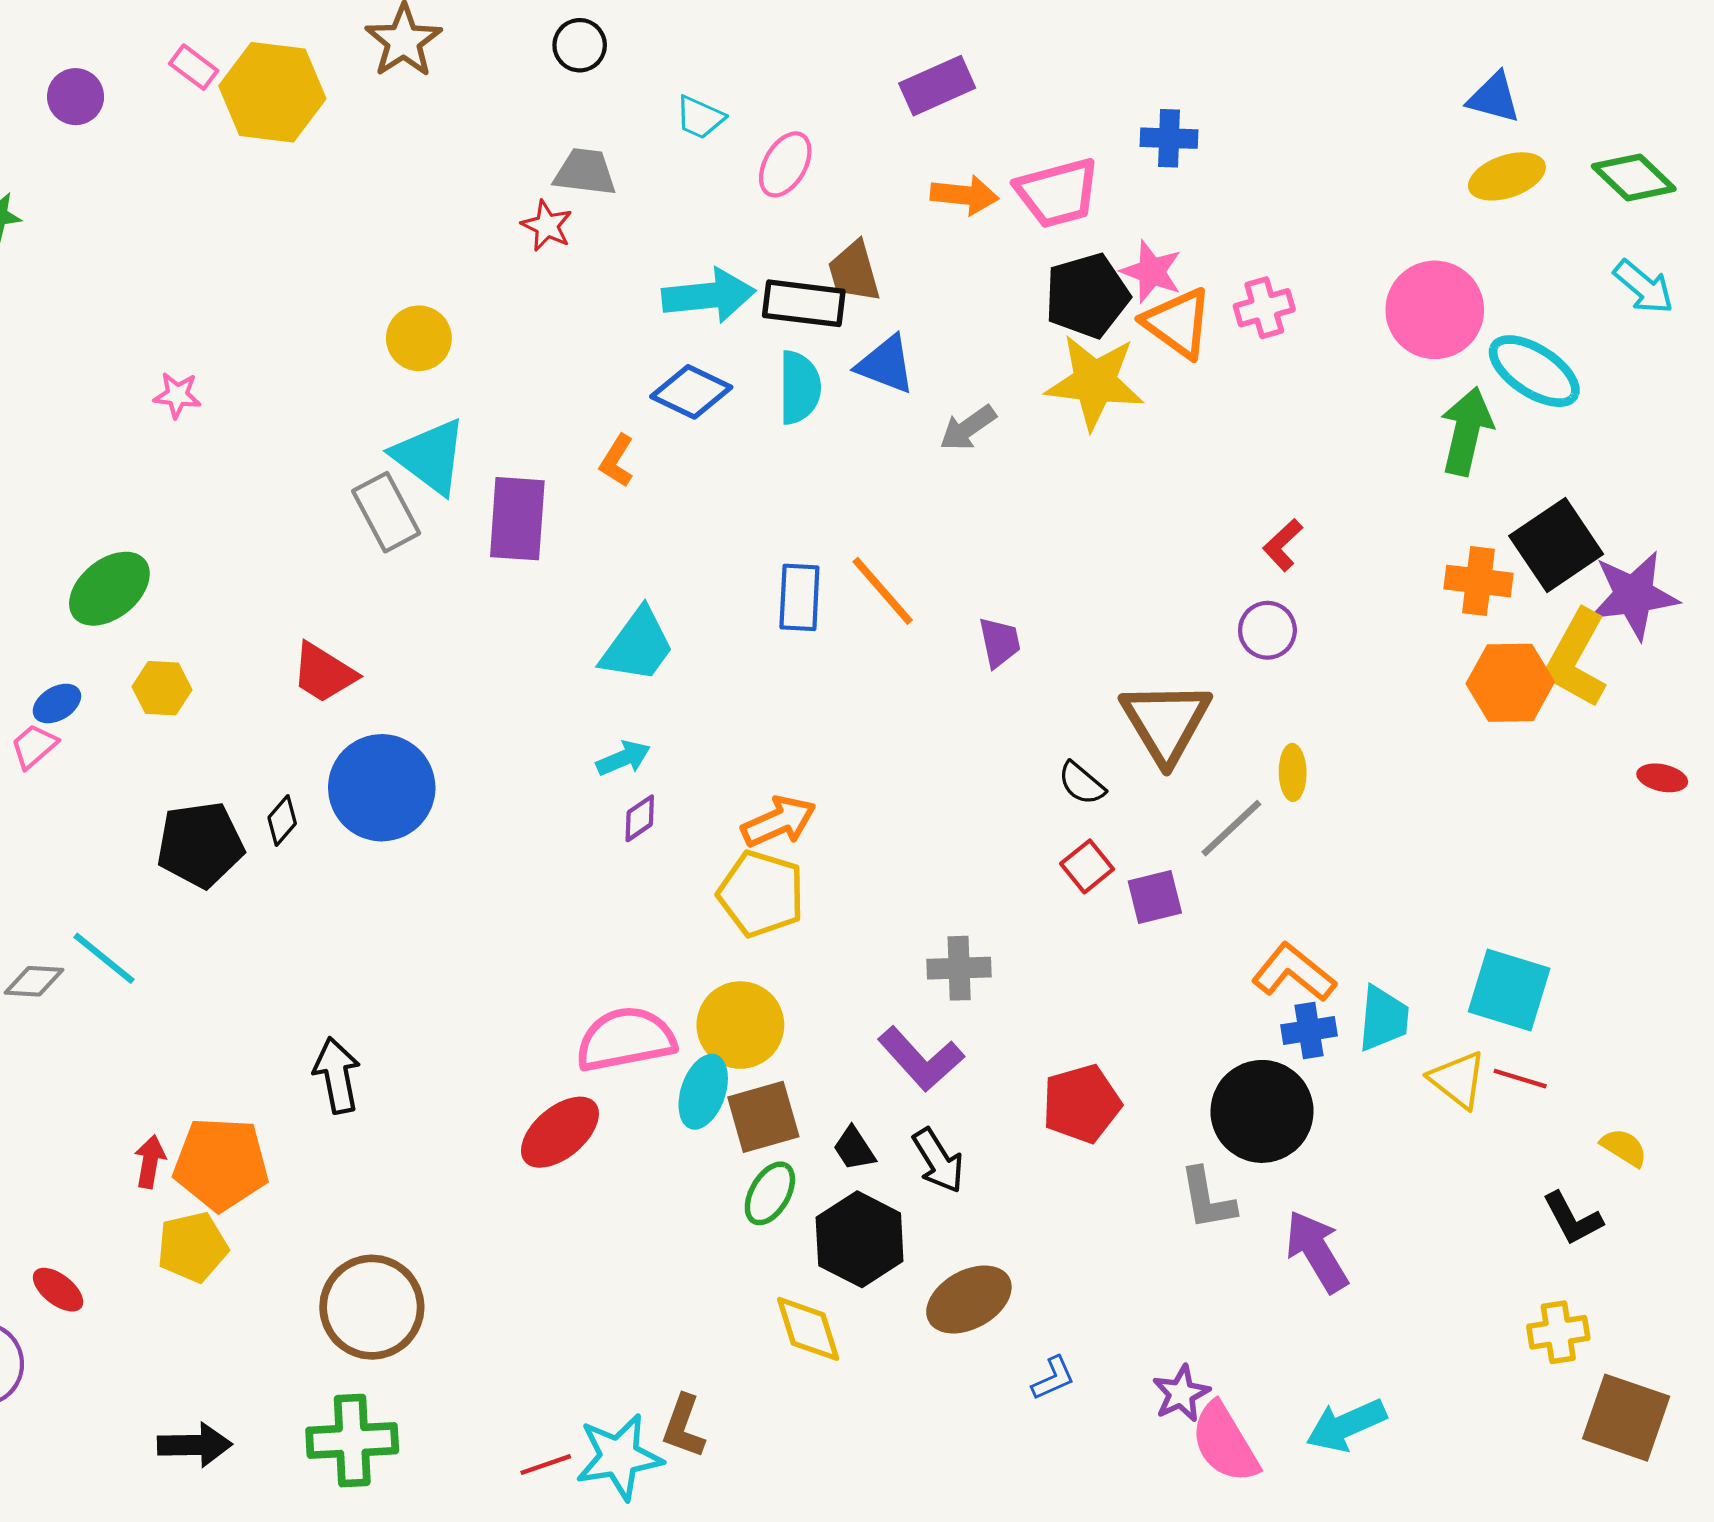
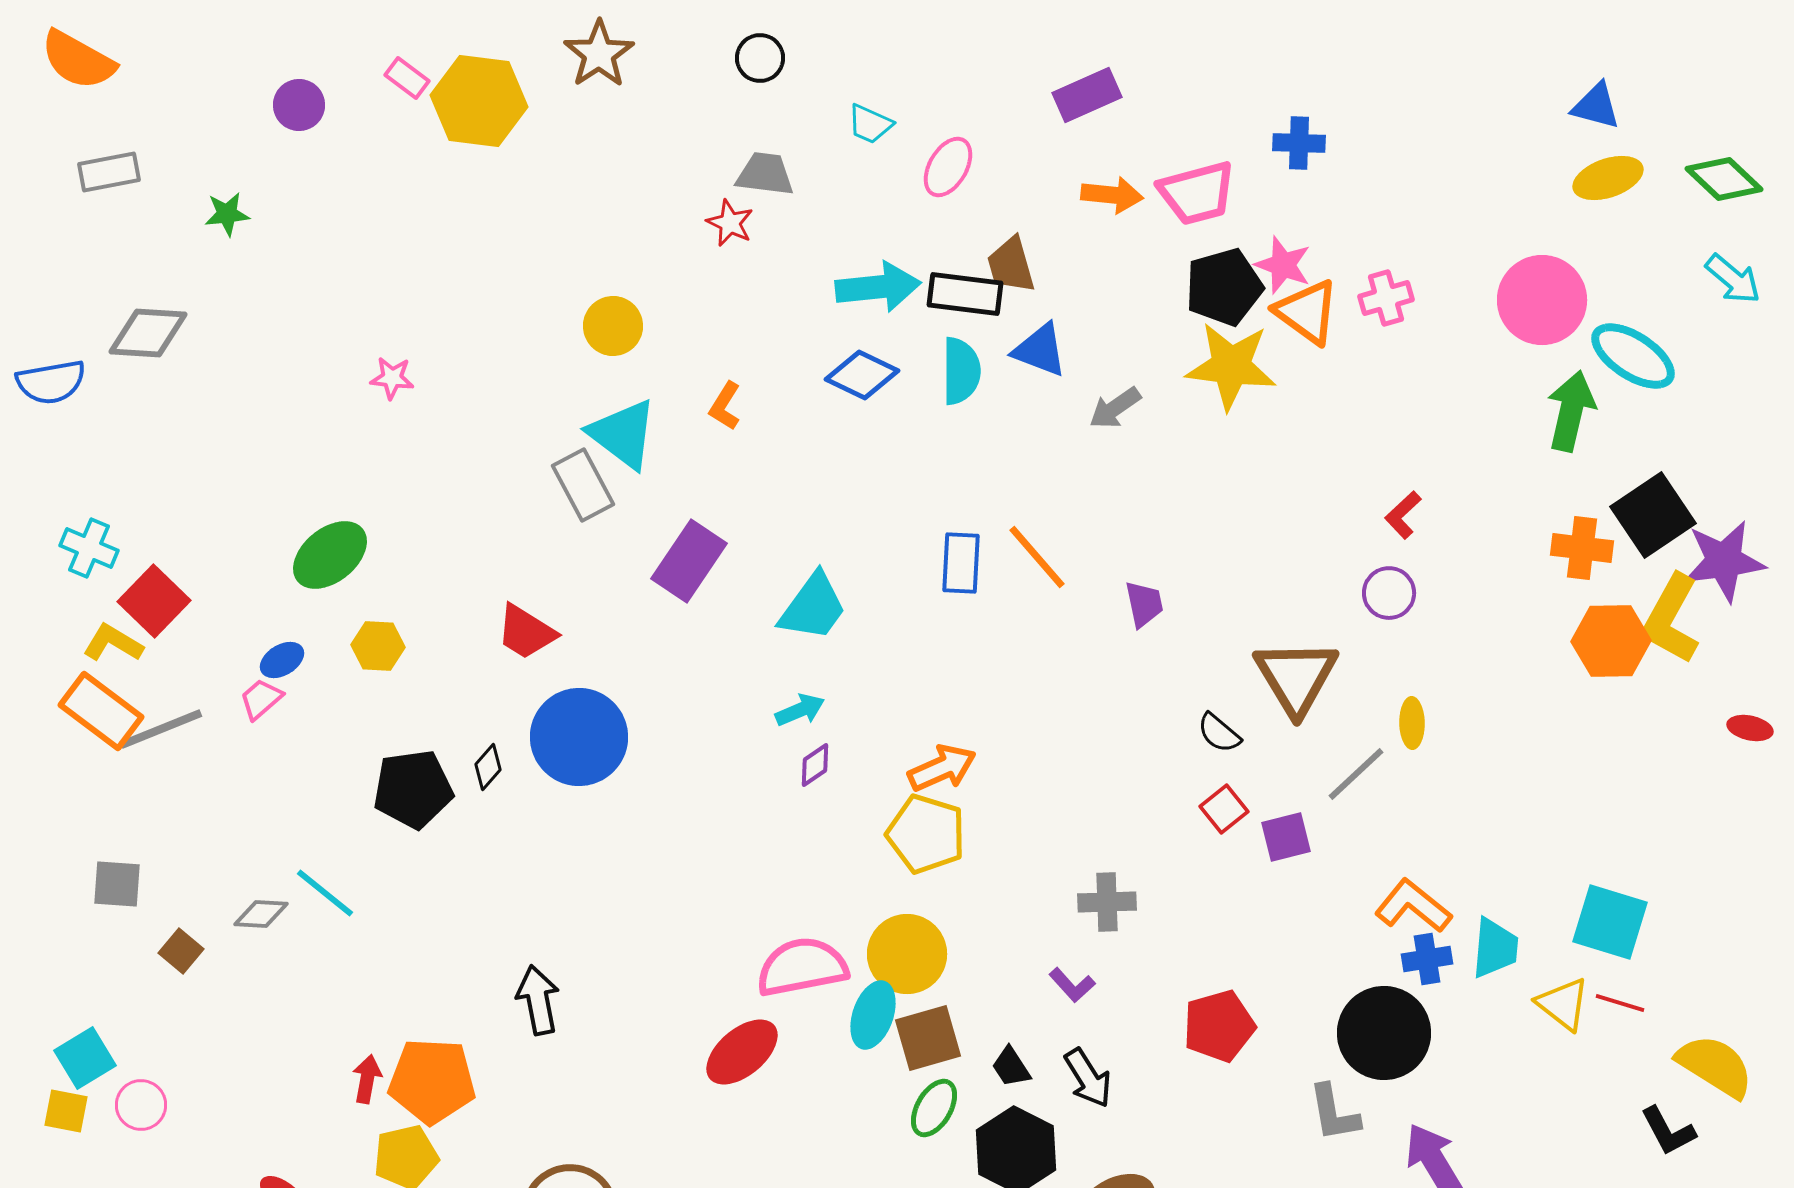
orange L-shape: (617, 461) -> (725, 406), moved
purple rectangle: (517, 519) -> (689, 561), moved, turned 30
purple L-shape: (921, 1059) -> (1072, 985), size x0.6
yellow semicircle: (1624, 1147) -> (1715, 1066), size x1.8

